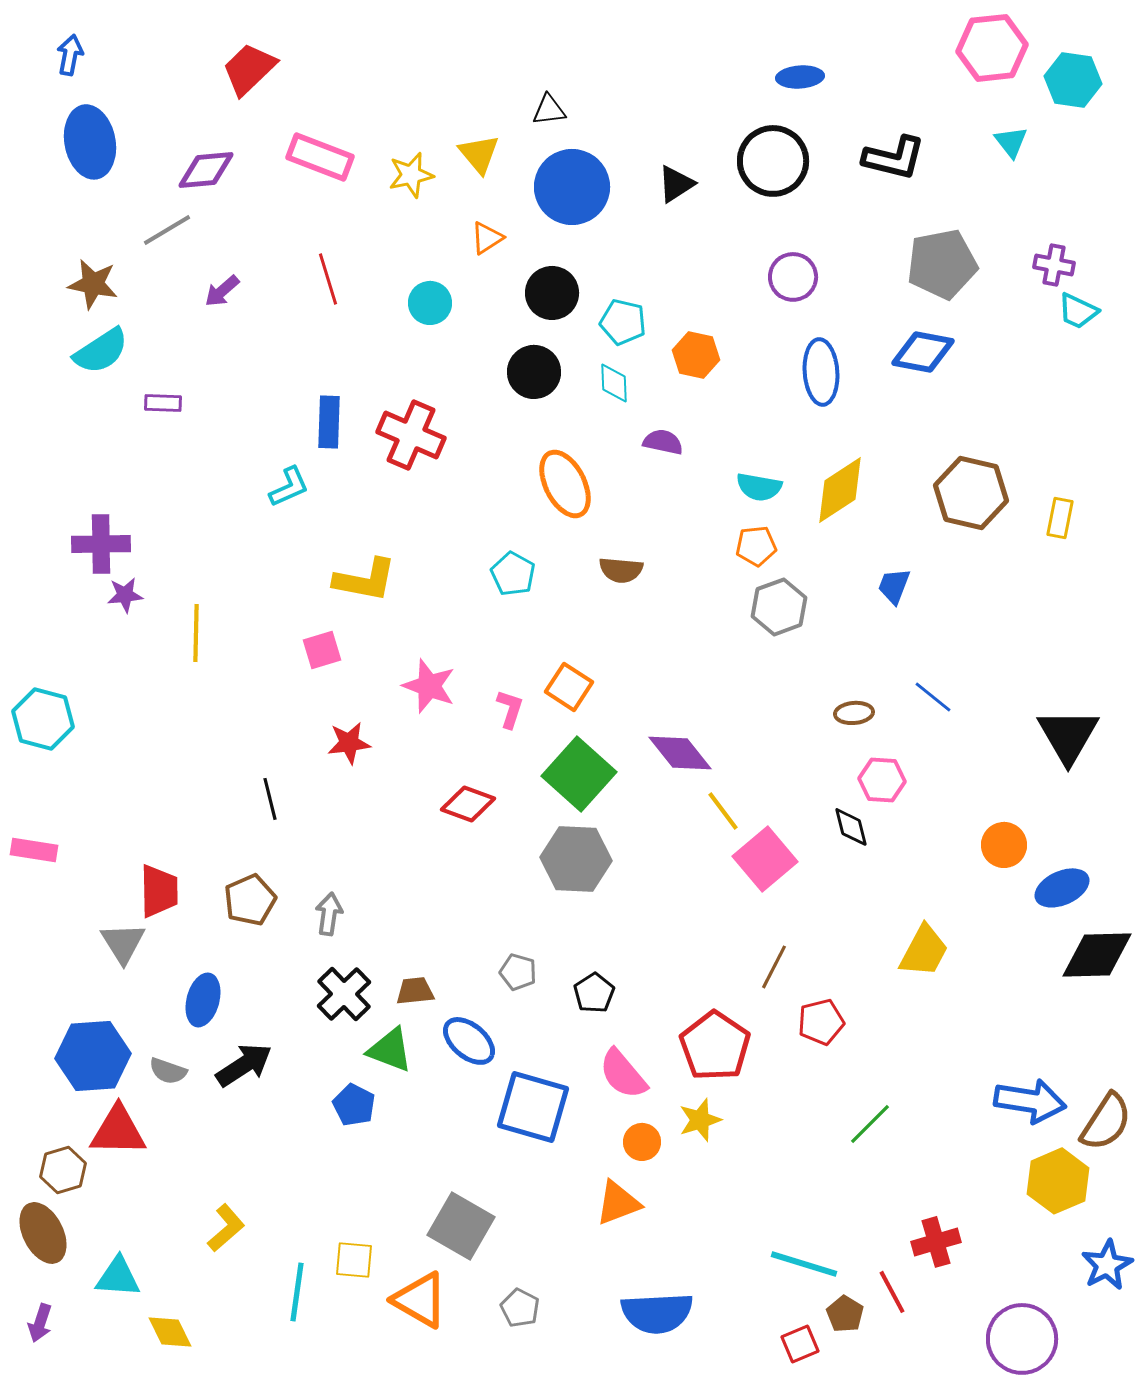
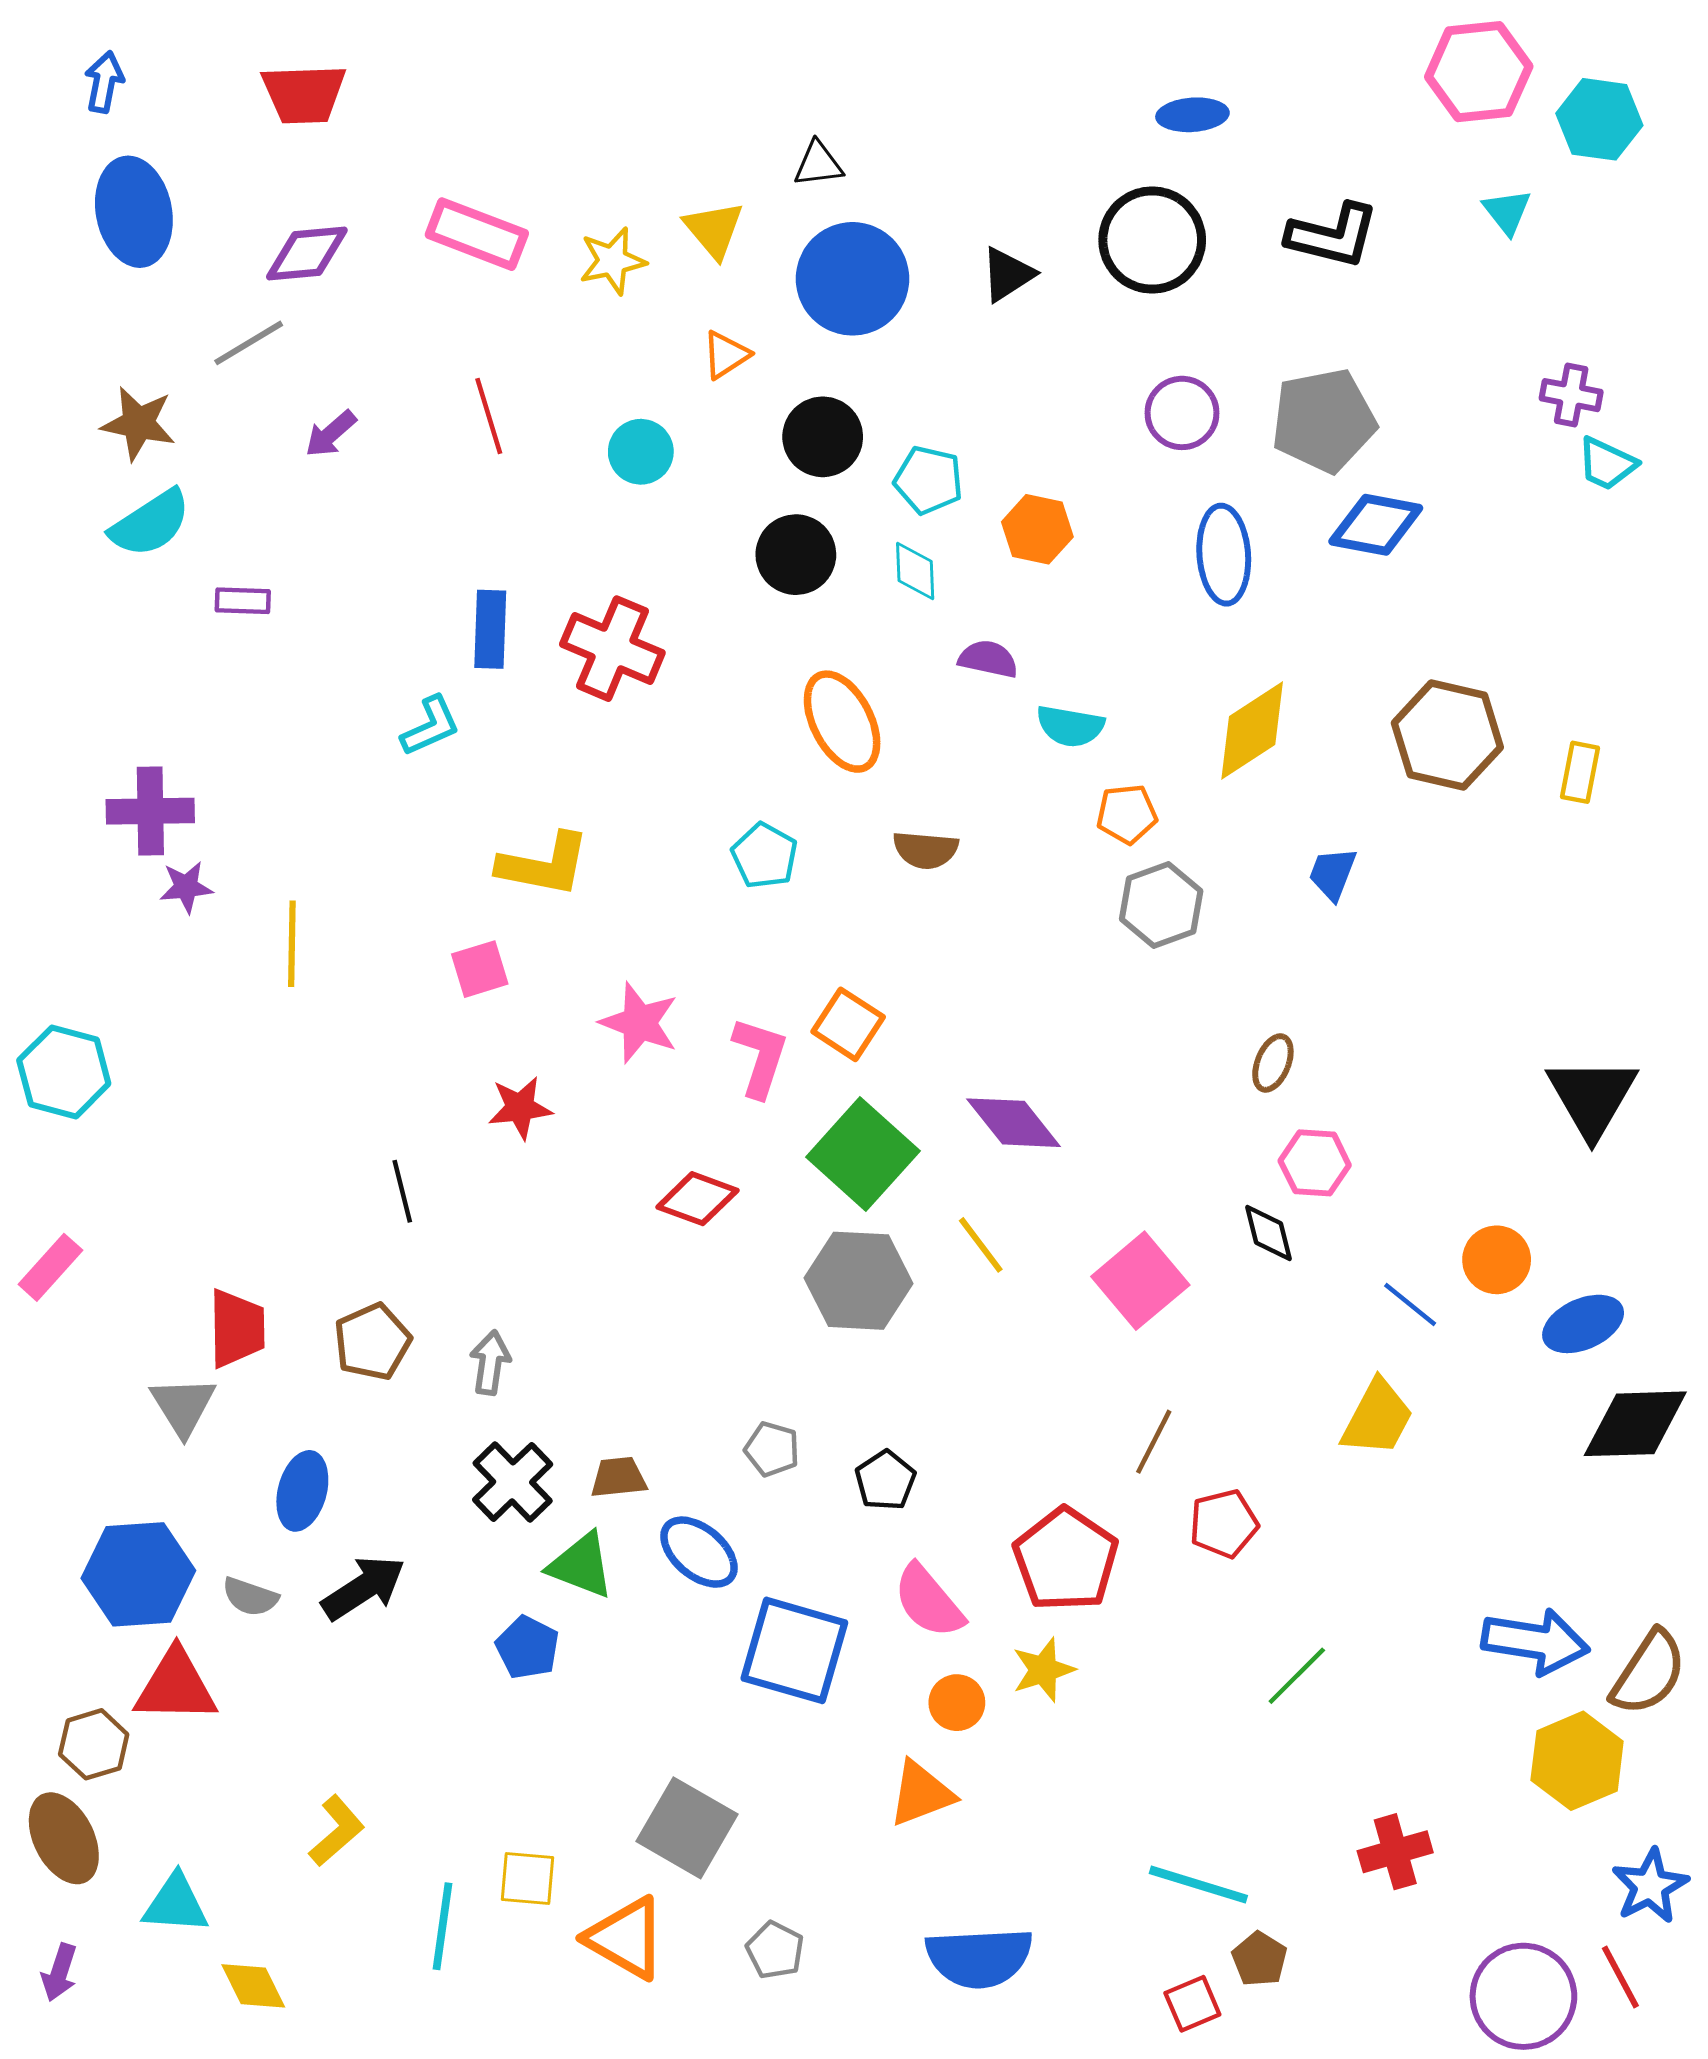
red trapezoid: (249, 69) -> (304, 94), moved, turned -138
gray pentagon: (942, 264) -> (1324, 420), moved
cyan semicircle: (759, 487) -> (1070, 726), moved
blue line: (933, 697) -> (1410, 1305), moved
pink L-shape: (510, 709) -> (760, 1057), size x1.4
brown ellipse: (854, 713) -> (1273, 1063), turned -63
yellow line: (723, 811) -> (981, 1245), moved
pink rectangle: (34, 850) -> (50, 1267), turned -57
red line: (892, 1292) -> (1620, 1977), moved

